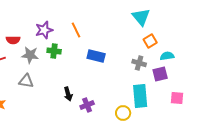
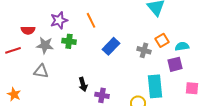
orange square: (150, 41) -> (162, 40), moved
blue rectangle: (96, 56) -> (111, 46), turned -60
gray cross: (139, 63) -> (144, 50), moved
purple cross: (87, 105) -> (102, 95), turned 32

